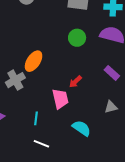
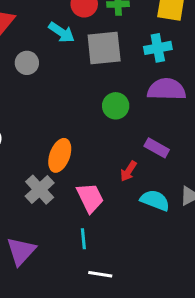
purple rectangle: (112, 73) -> (157, 148), moved
pink trapezoid: (60, 99) -> (90, 198), moved
cyan semicircle: (82, 128) -> (155, 200), moved

